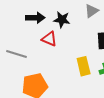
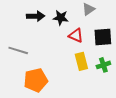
red triangle: (49, 39) -> (76, 35), moved

